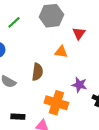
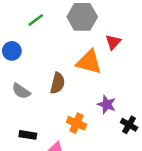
orange triangle: (61, 52) -> (89, 62), size x1.6
orange cross: (56, 103) -> (76, 123), size x0.7

